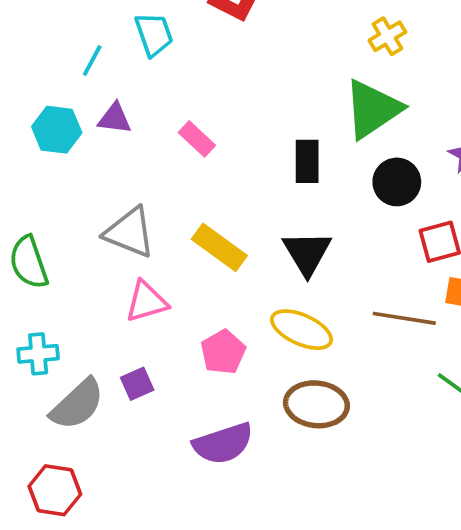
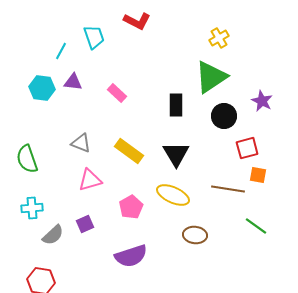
gray triangle: (130, 232) -> (81, 143), size x0.7
gray semicircle: (77, 404) -> (53, 235), size x0.7
brown ellipse: (316, 404) -> (195, 235), moved, size x0.7

